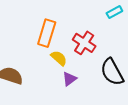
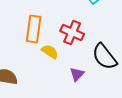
purple triangle: (69, 79) -> (77, 74), moved

